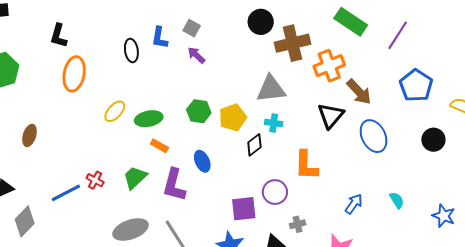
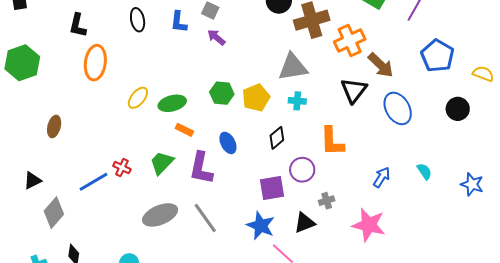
black ellipse: (131, 51) -> (138, 20), moved
black diamond: (254, 145) -> (277, 138), moved

